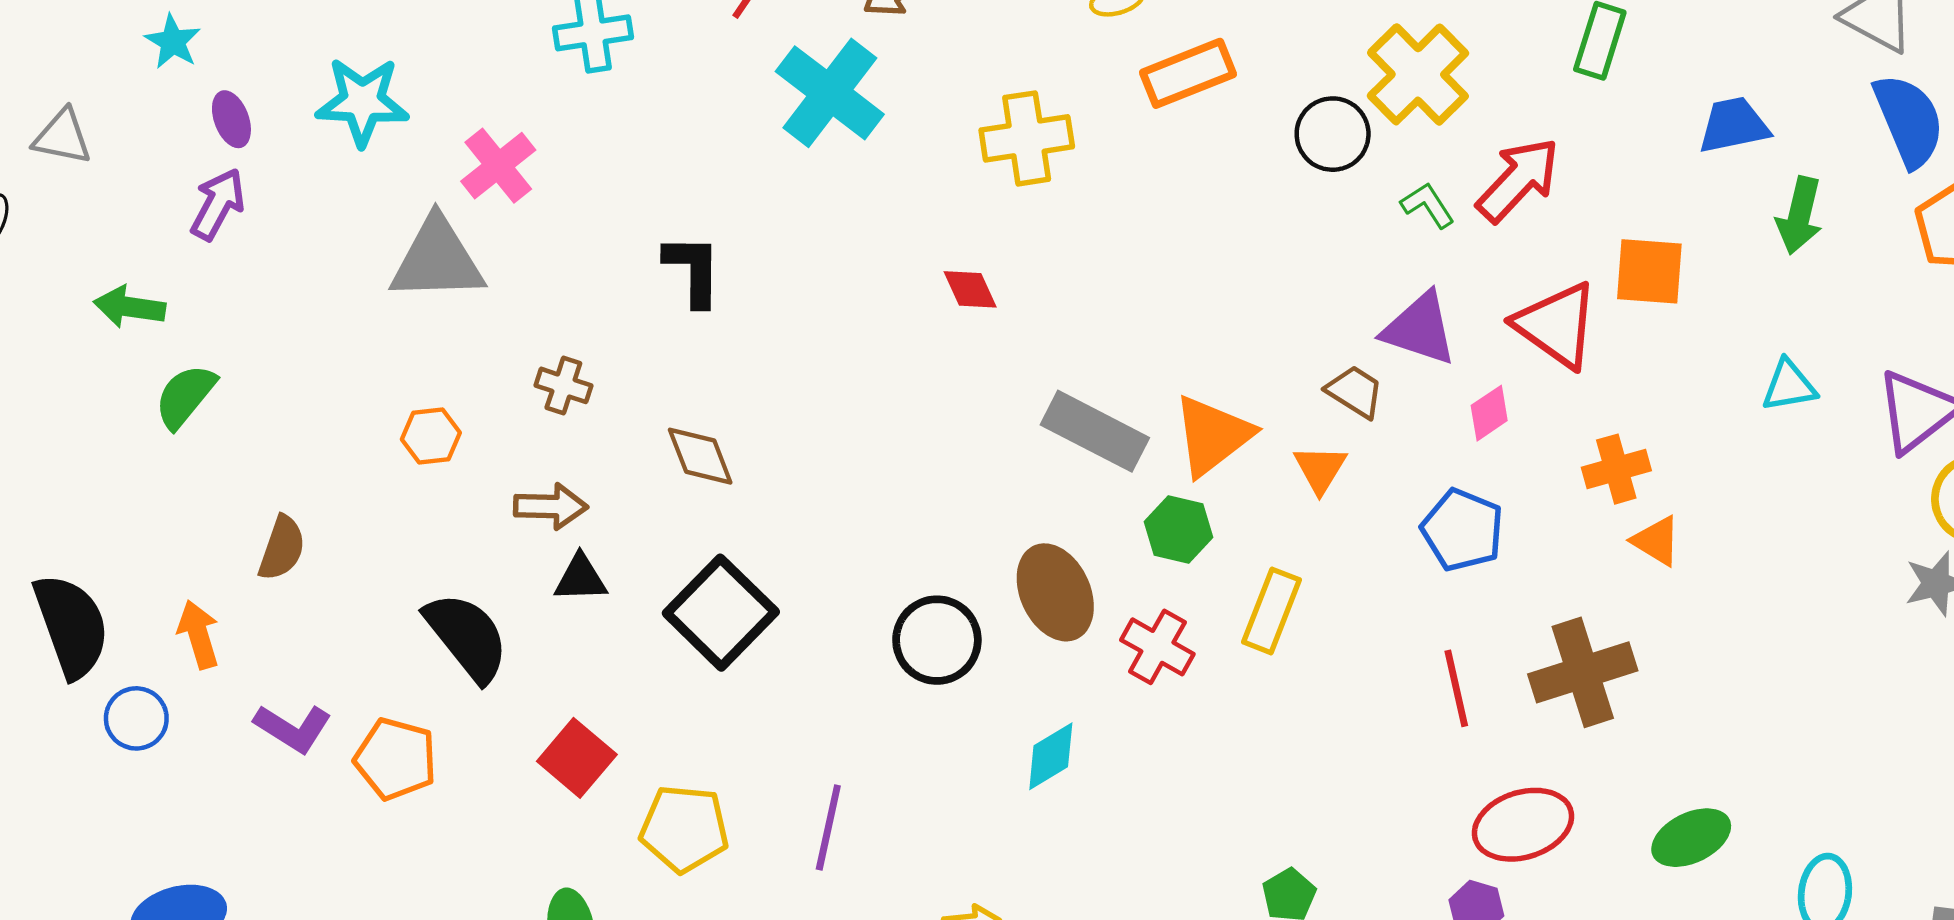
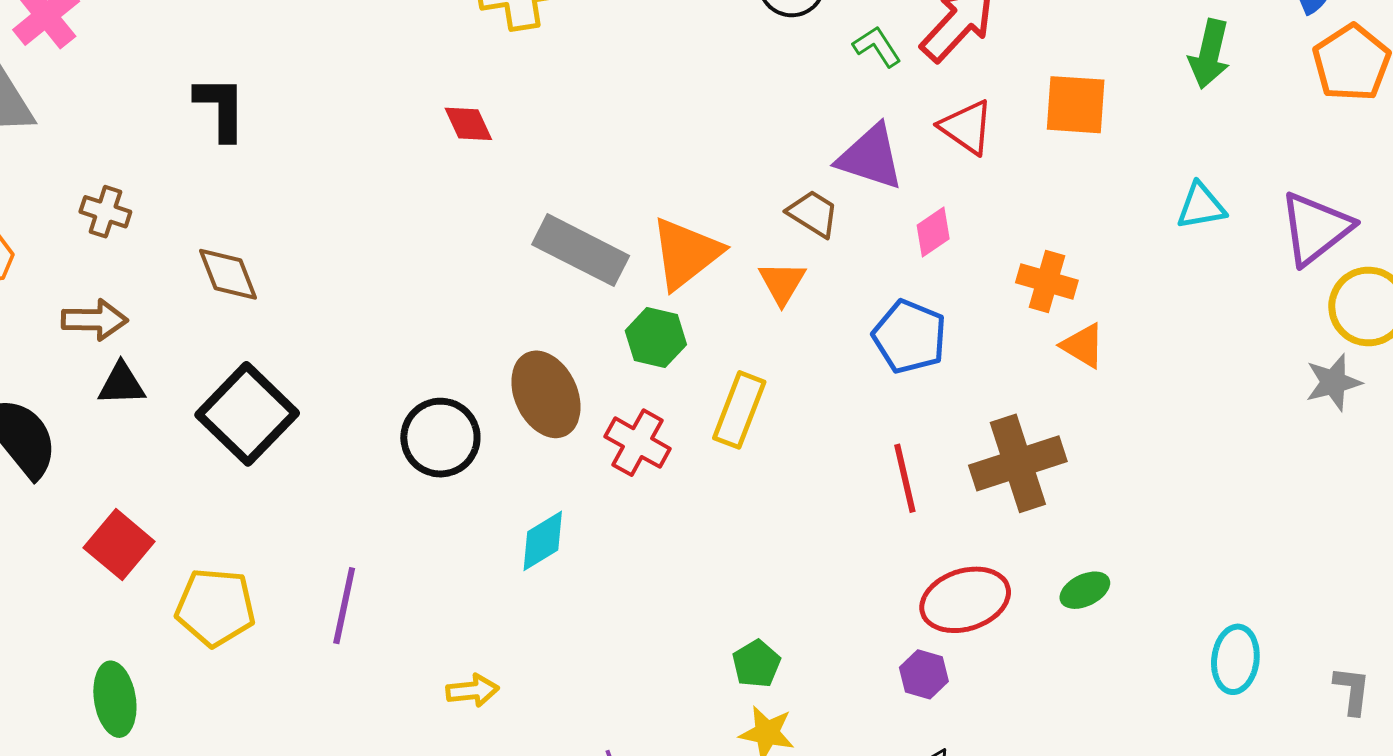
red triangle: (1557, 325) -> (967, 127), moved, size x0.7
orange cross: (1616, 469) -> (1047, 281), turned 32
green ellipse: (1691, 838) -> (1085, 590), moved, size x0.7

